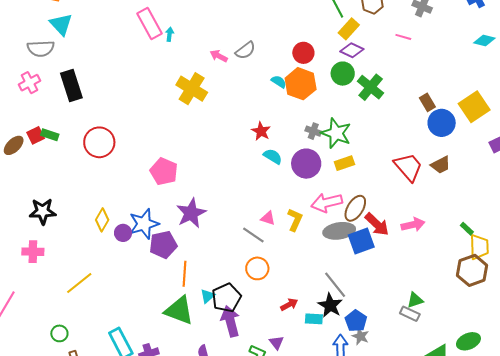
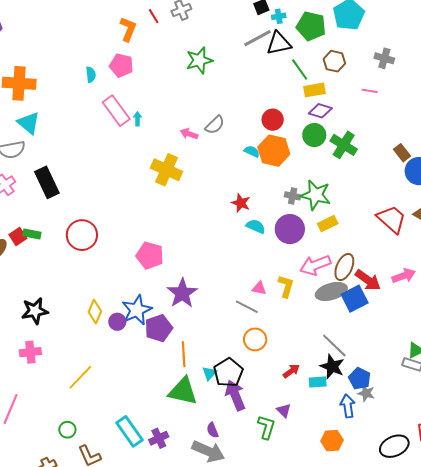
yellow rectangle: (349, 29) -> (315, 90), turned 45

